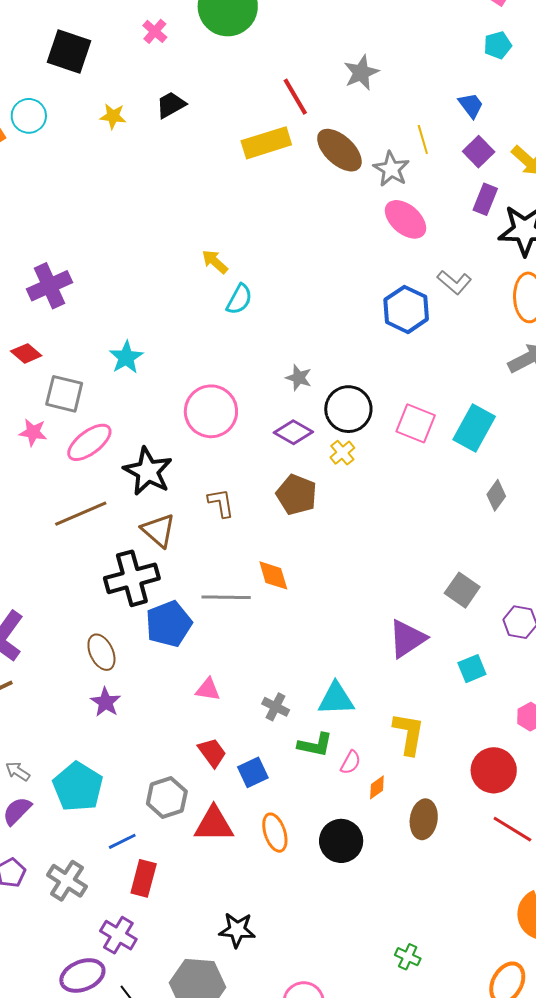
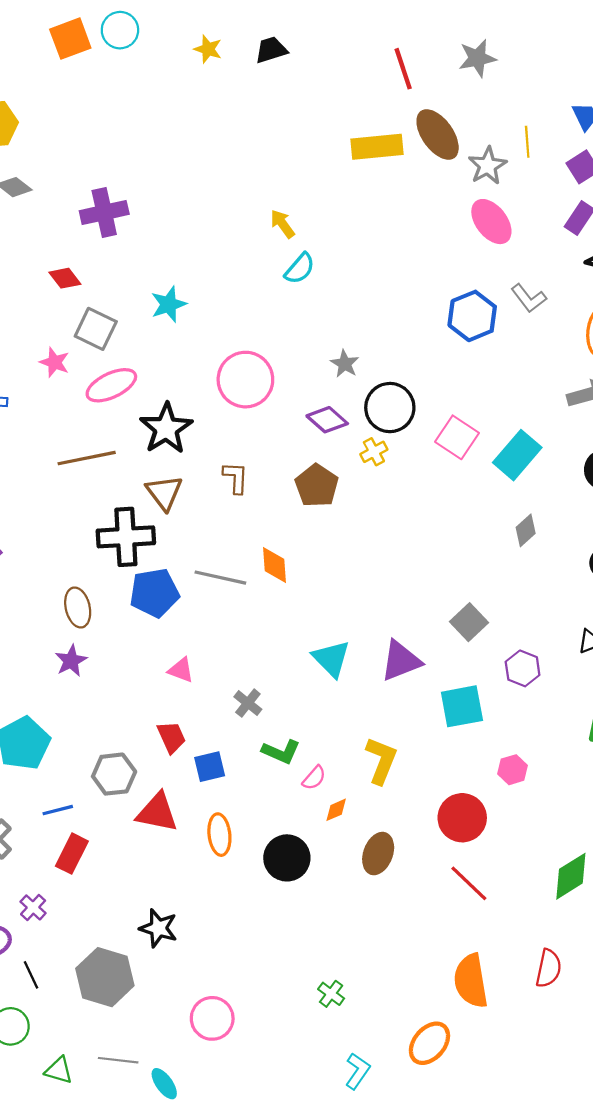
yellow rectangle: (266, 143) -> (377, 147), moved
cyan square: (472, 669) -> (462, 706), size x1.5
cyan triangle: (336, 699) -> (331, 659), moved, turned 36
purple cross: (118, 935) -> (33, 907), size x0.7

